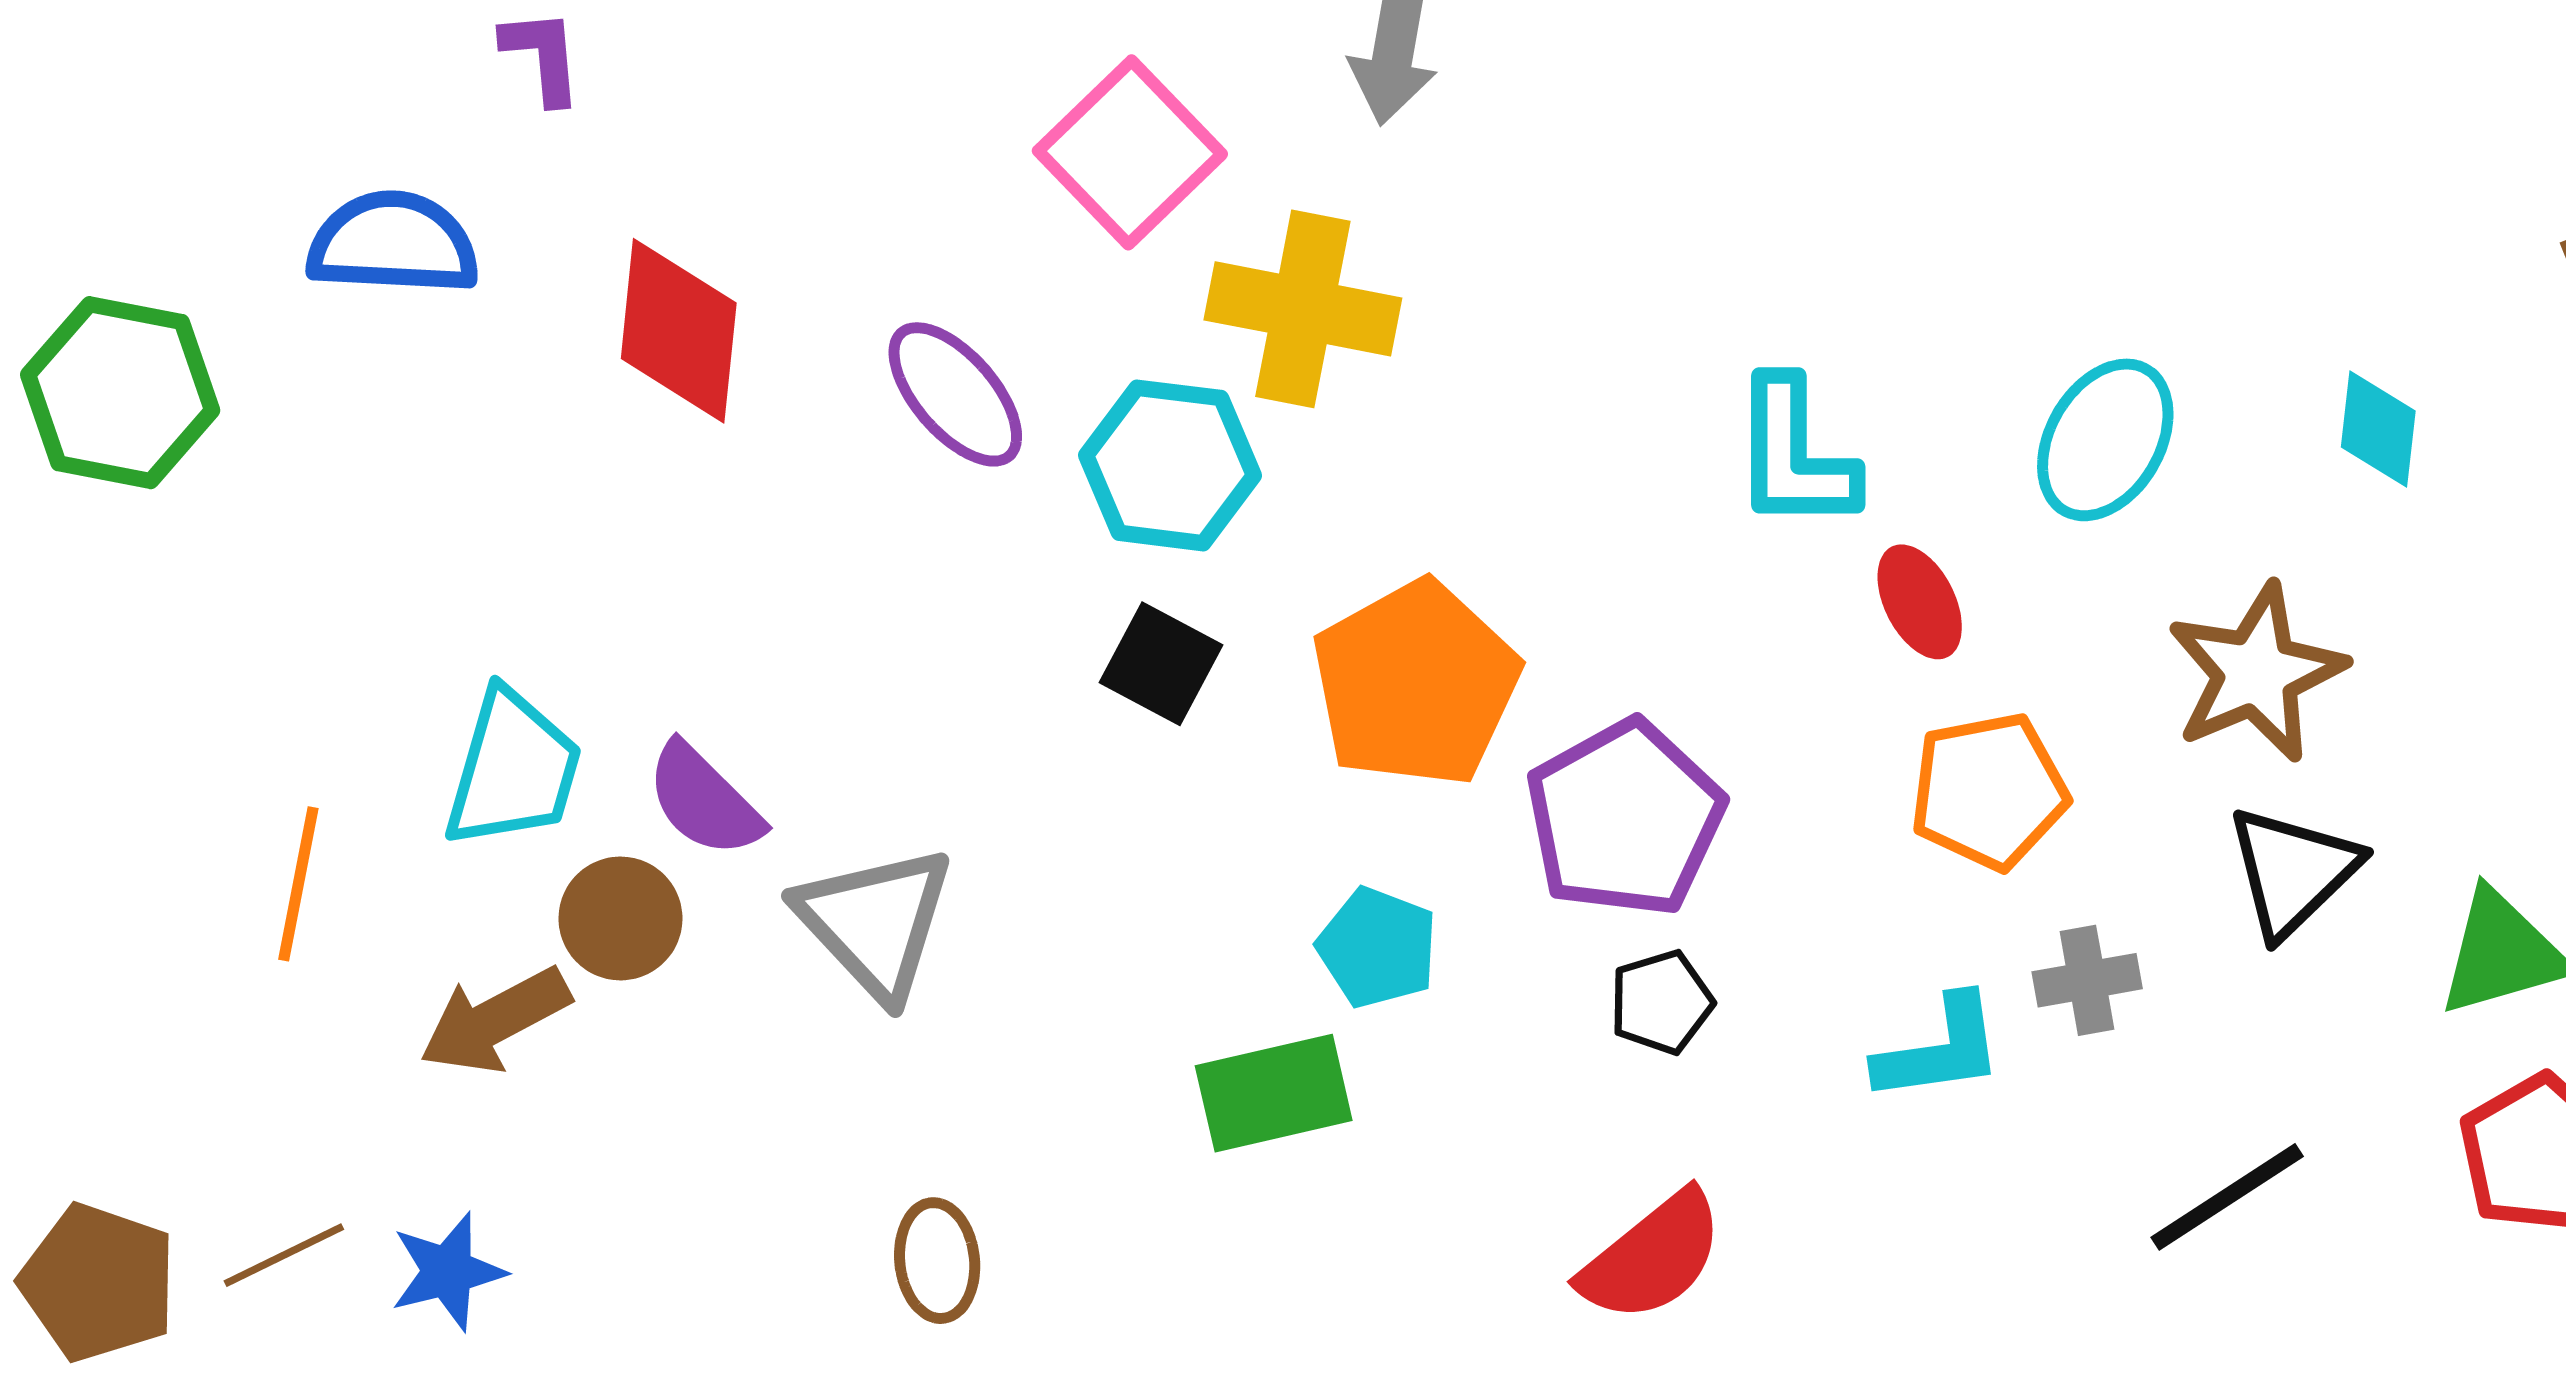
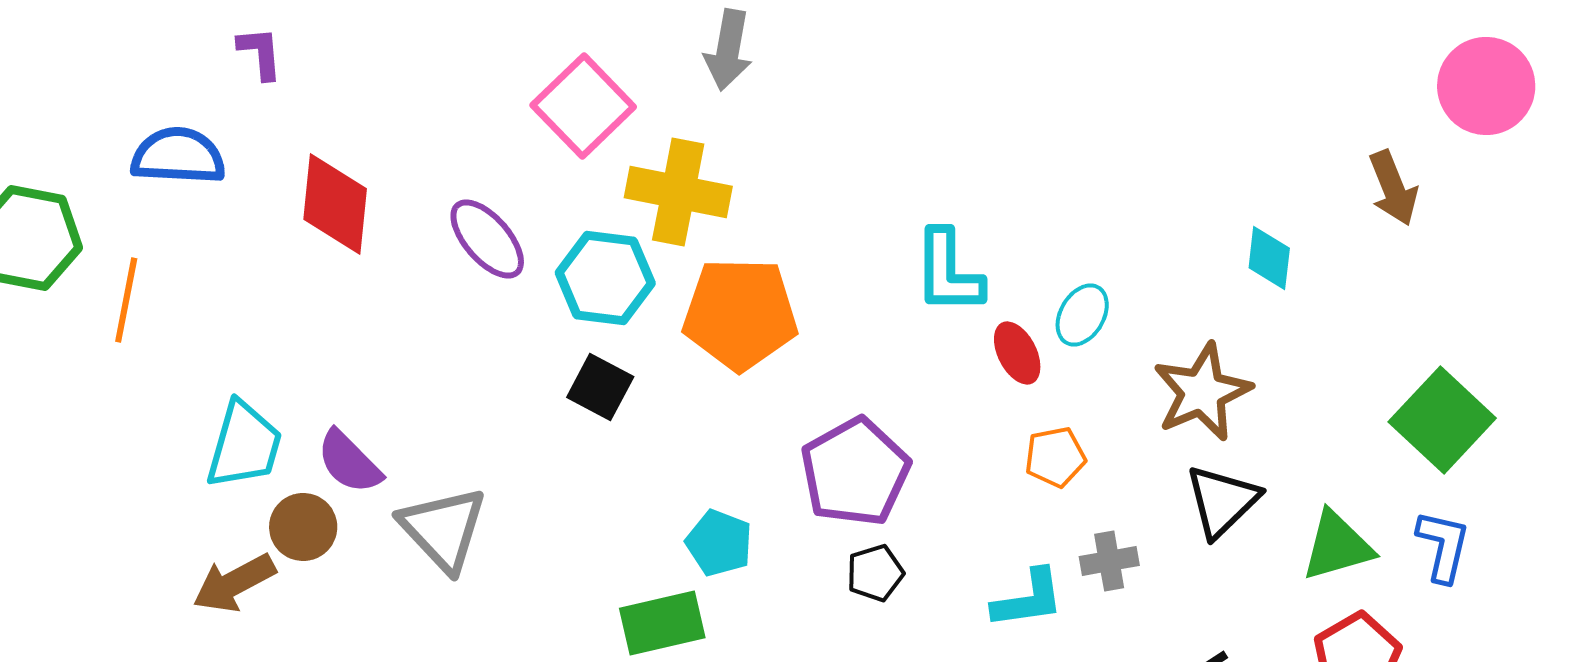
cyan ellipse: (2105, 440) -> (1082, 315), moved, size x0.7
orange pentagon: (1416, 684) -> (740, 314), moved, turned 30
orange pentagon: (1989, 791) -> (1055, 457), size x0.7
orange line: (298, 884) -> (126, 300), moved

